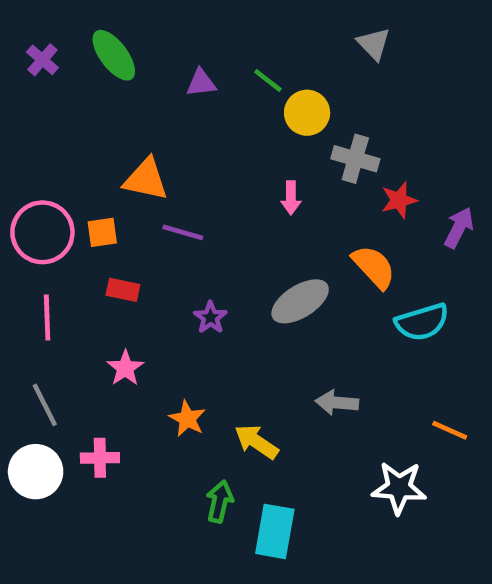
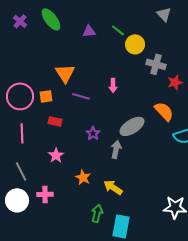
orange triangle: (146, 179) -> (65, 73), turned 45
pink arrow: (291, 198) -> (113, 85), moved
gray arrow: (337, 403) -> (116, 149), moved, turned 96

